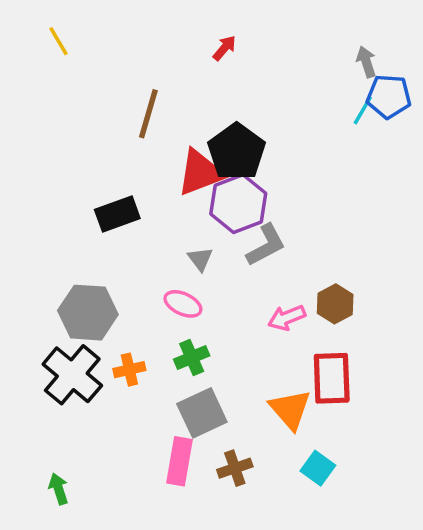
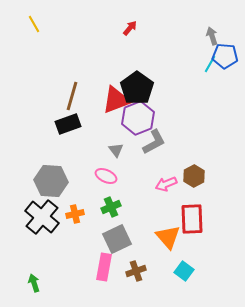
brown line: (148, 114) -> (72, 96), moved

